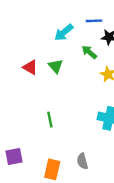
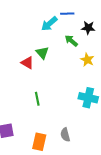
blue line: (94, 21) -> (67, 14), moved
red triangle: (30, 67) -> (27, 63), moved

